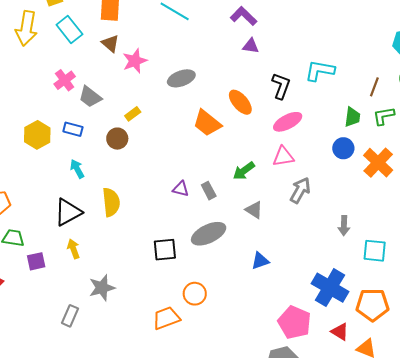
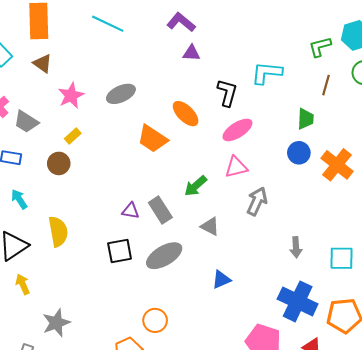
pink star: (135, 61) -> (71, 96), moved
green L-shape: (384, 116) -> (320, 47), moved
gray rectangle: (209, 191) -> (160, 210), size x1.4
gray arrow: (344, 226) -> (296, 247), moved
black square: (165, 250) -> (120, 251), moved

